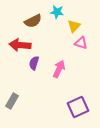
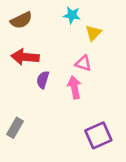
brown semicircle: (33, 21) -> (21, 20), moved
pink triangle: (81, 43) -> (83, 63), moved
pink arrow: (59, 69) -> (74, 87), turned -36

